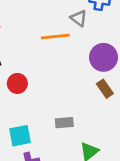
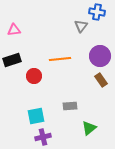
gray triangle: (79, 18) -> (81, 26), turned 32
orange line: (55, 36) -> (60, 59), moved

